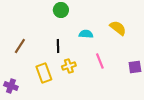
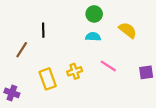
green circle: (61, 10) -> (94, 14), moved
black line: (58, 46) -> (43, 30), moved
pink line: (100, 61) -> (108, 66), turned -35

